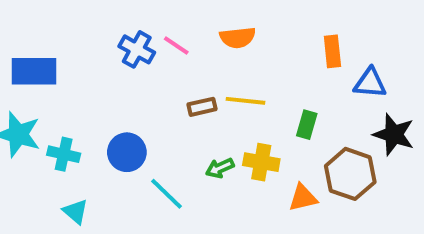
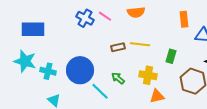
blue circle: (127, 152) -> (80, 70), size x1.4
green arrow: (220, 168) -> (118, 78), moved, turned 64
orange triangle: (303, 198) -> (157, 96), moved

